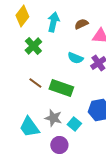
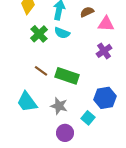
cyan semicircle: (75, 58) -> (62, 33), moved
cyan square: (74, 124) -> (88, 118), moved
cyan trapezoid: (29, 127) -> (27, 102), moved

